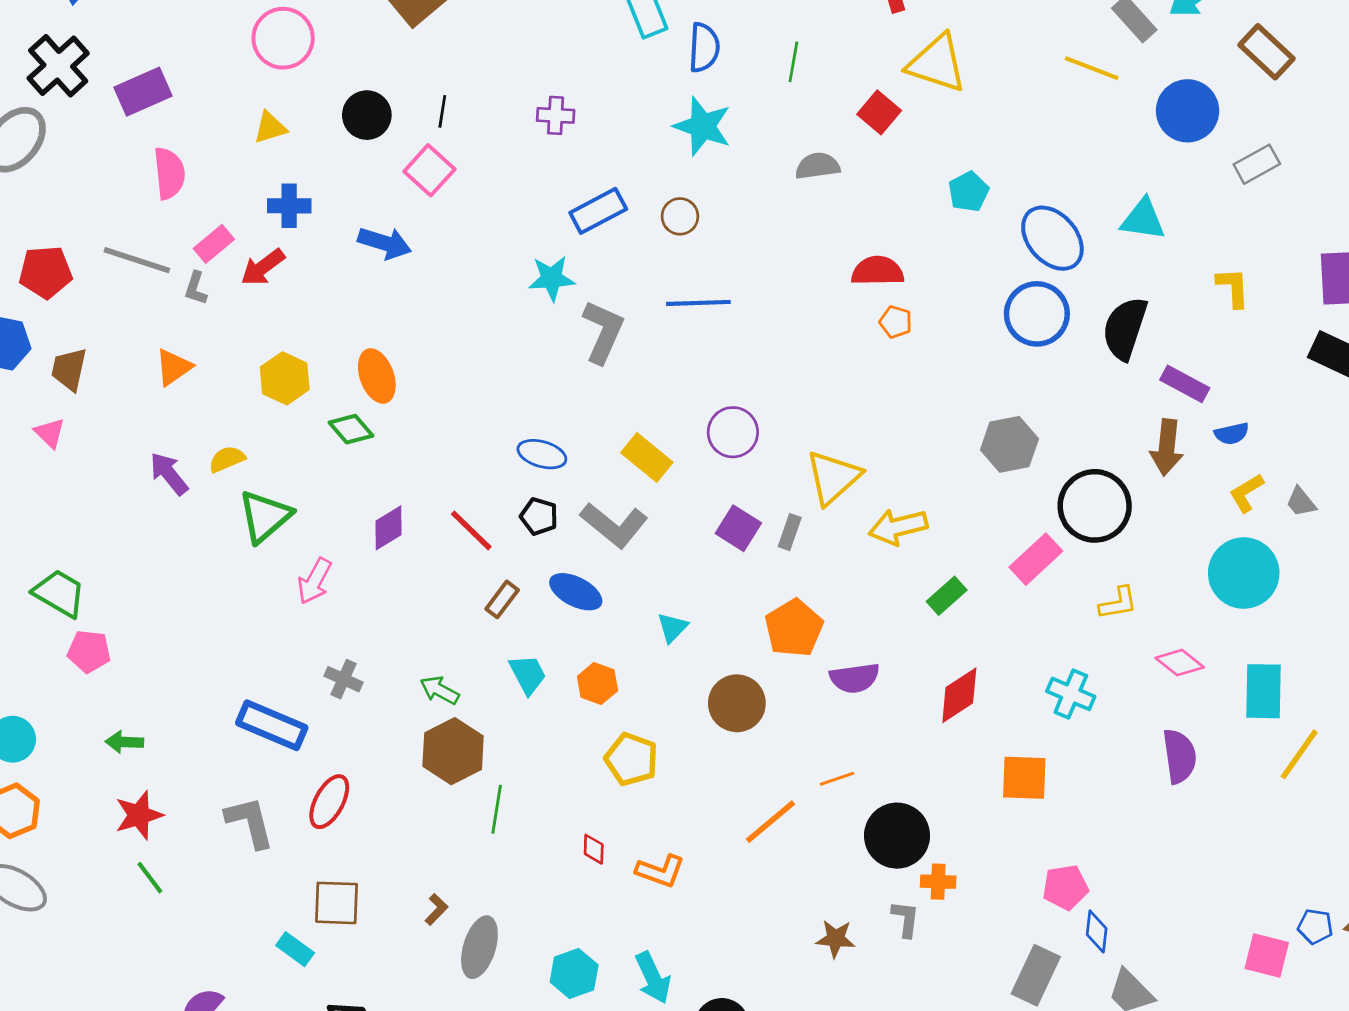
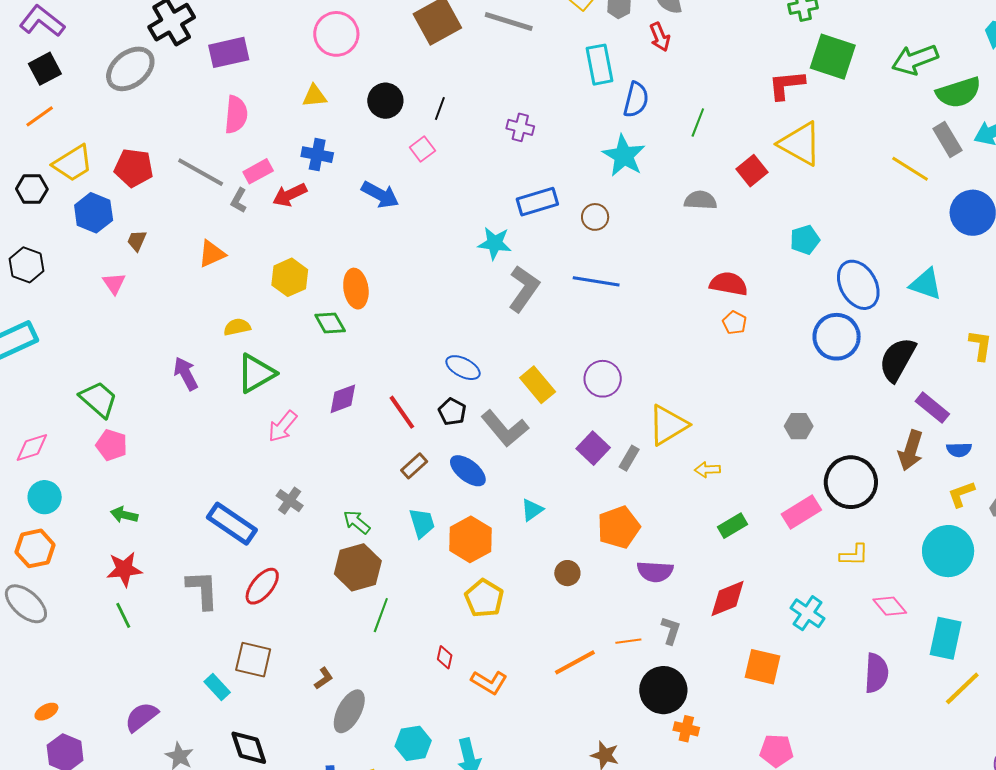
pink square: (429, 170) -> (422, 149), size x0.7
brown trapezoid: (69, 369) -> (137, 241), size x0.7
gray hexagon: (1009, 444) -> (799, 426), size x0.7
purple arrow: (169, 474) -> (186, 374), moved
yellow arrow: (898, 527) -> (707, 470), size x0.6
orange hexagon: (597, 684) -> (470, 539), size x1.5
brown circle: (737, 703) -> (567, 573), size x0.6
gray L-shape: (906, 919) -> (671, 631), moved

